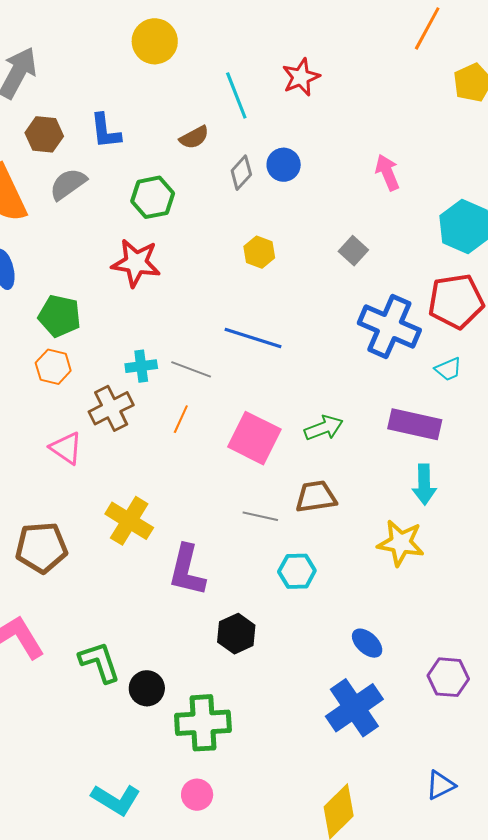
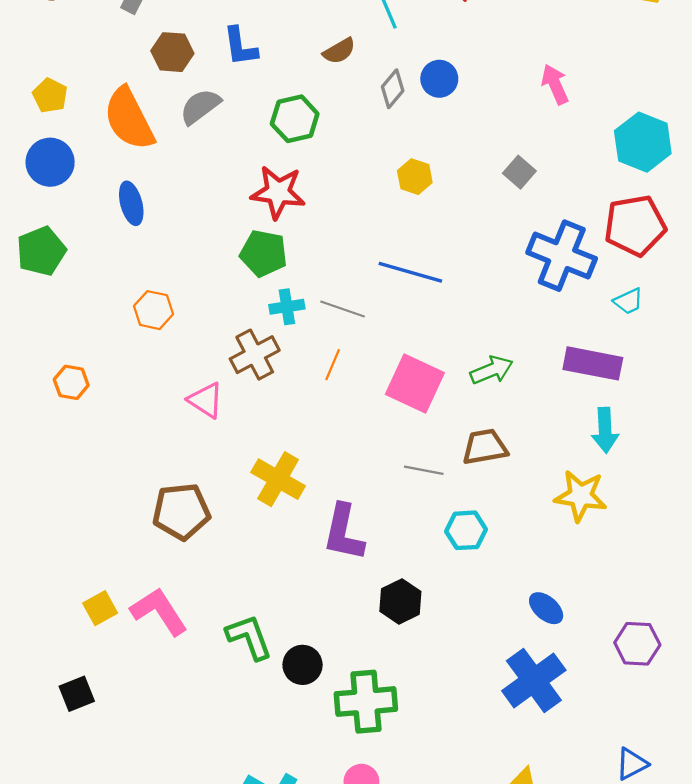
green pentagon: (60, 316) -> (264, 253), moved
orange hexagon: (53, 367) -> (153, 310), moved

